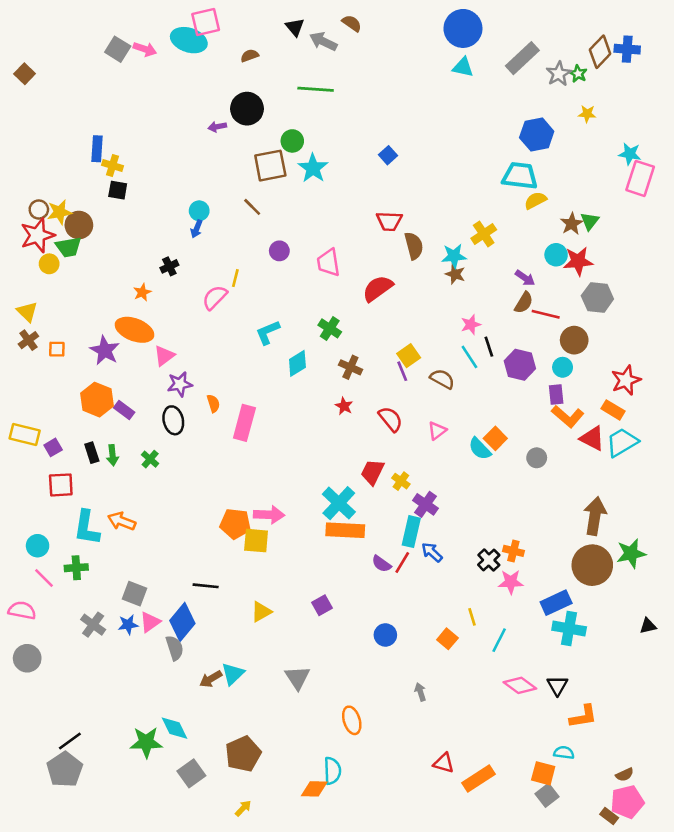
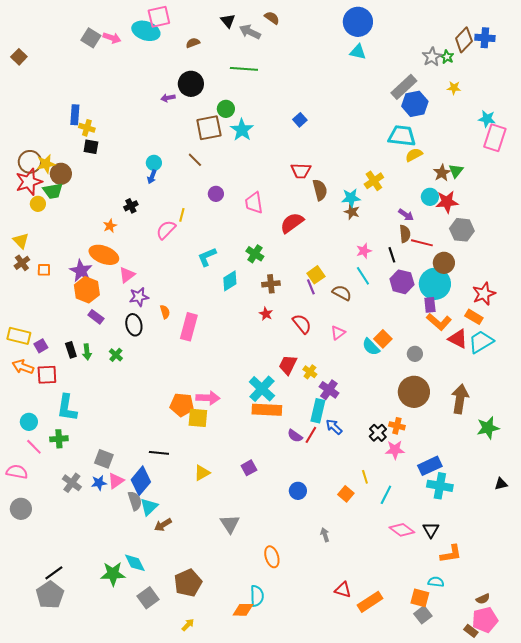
gray rectangle: (522, 58) -> (404, 87), moved
brown circle: (39, 210) -> (30, 162), size x1.5
brown semicircle: (524, 303) -> (405, 234), turned -36
black line: (489, 347) -> (392, 255), moved
brown cross: (350, 367) -> (271, 284), turned -30
cyan circle: (563, 367) -> (435, 284), size x2.0
orange hexagon: (97, 400) -> (87, 290), moved
orange arrow: (122, 521) -> (23, 367), moved
brown circle: (592, 565) -> (414, 392), moved
cyan triangle: (233, 674) -> (149, 507), moved

